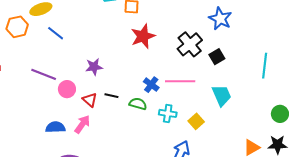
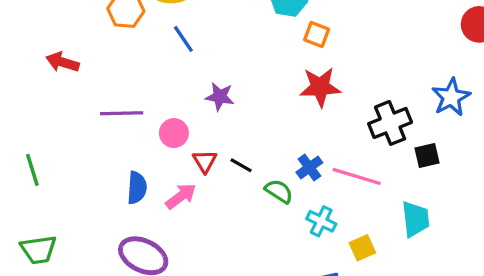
purple star: (94, 67) -> (220, 97), moved
purple line: (44, 74) -> (122, 113), moved, turned -40
blue semicircle: (55, 127) -> (137, 188), turned 78

